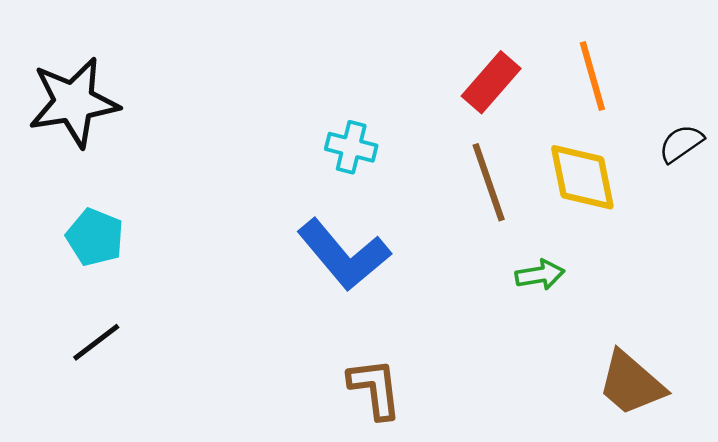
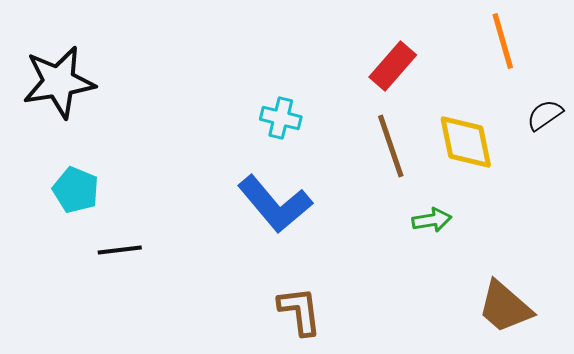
orange line: (592, 76) -> (503, 41), moved
black line: (96, 342) -> (120, 250), moved, turned 30

